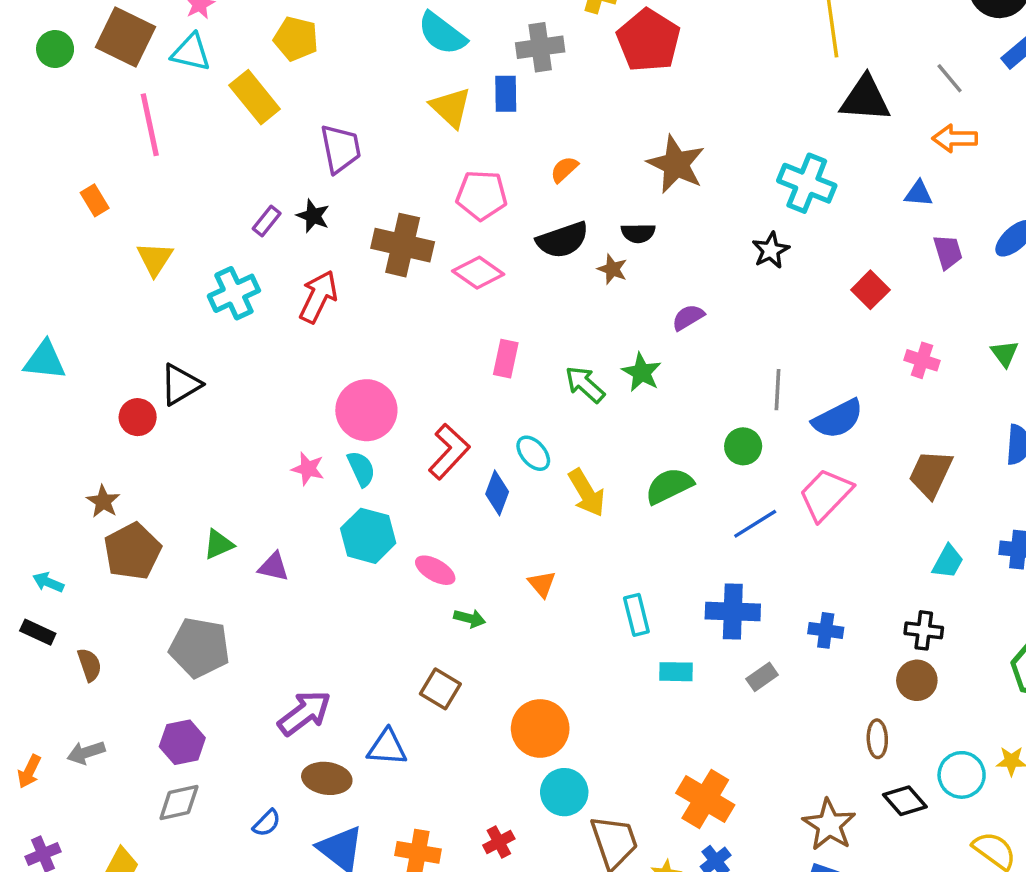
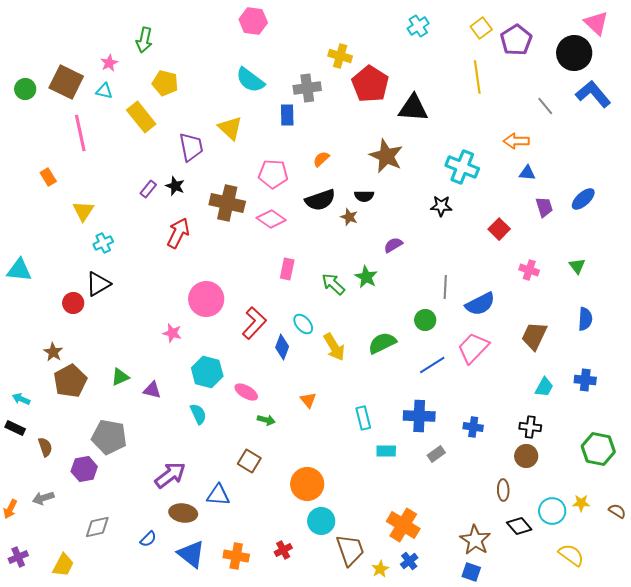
cyan triangle: (191, 52) -> (104, 91), size x0.7
black triangle: (865, 99) -> (413, 108), moved
yellow triangle: (451, 107) -> (230, 128), moved
orange arrow: (955, 138) -> (516, 141), moved
black star: (771, 250) -> (441, 206), turned 30
cyan cross: (234, 293) -> (103, 243), moved, size x0.7
cyan semicircle: (361, 469) -> (198, 414), moved
purple hexagon: (182, 742) -> (84, 469), moved

